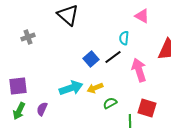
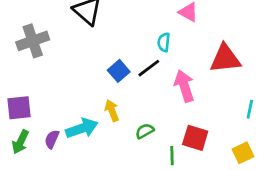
gray cross: (28, 37) -> (33, 41), size x1.6
cyan arrow: (71, 88) -> (82, 128), moved
yellow arrow: (95, 88) -> (112, 111), moved, turned 91

